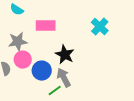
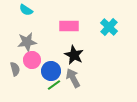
pink rectangle: (46, 26) -> (69, 26), moved
green line: (55, 91) -> (54, 85), moved

